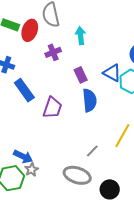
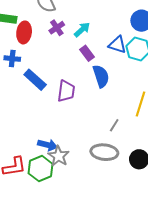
red ellipse: (30, 30) -> (24, 32), moved
cyan arrow: (80, 36) -> (82, 30), moved, turned 66
purple cross: (53, 52) -> (57, 28), moved
gray star: (32, 170) -> (59, 156), size x1.5

